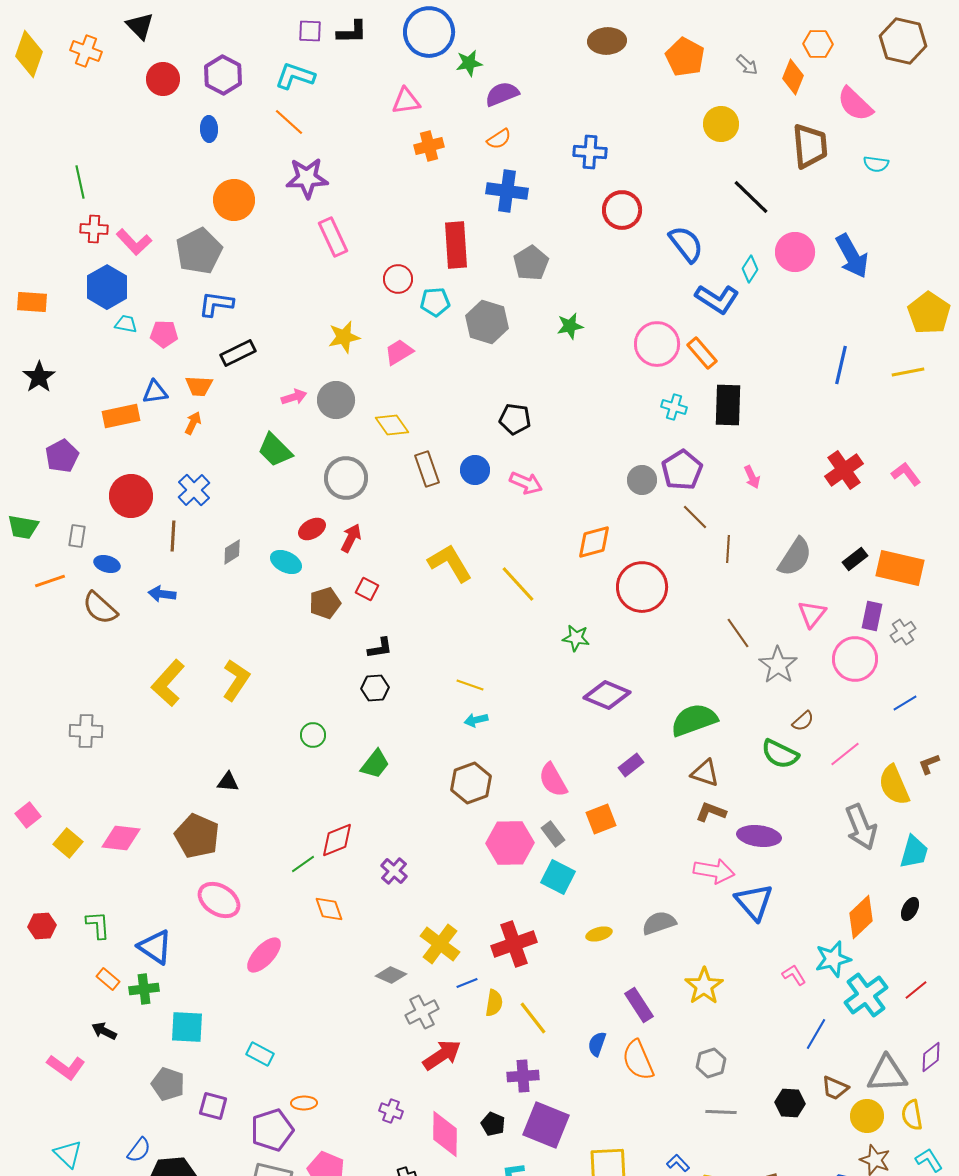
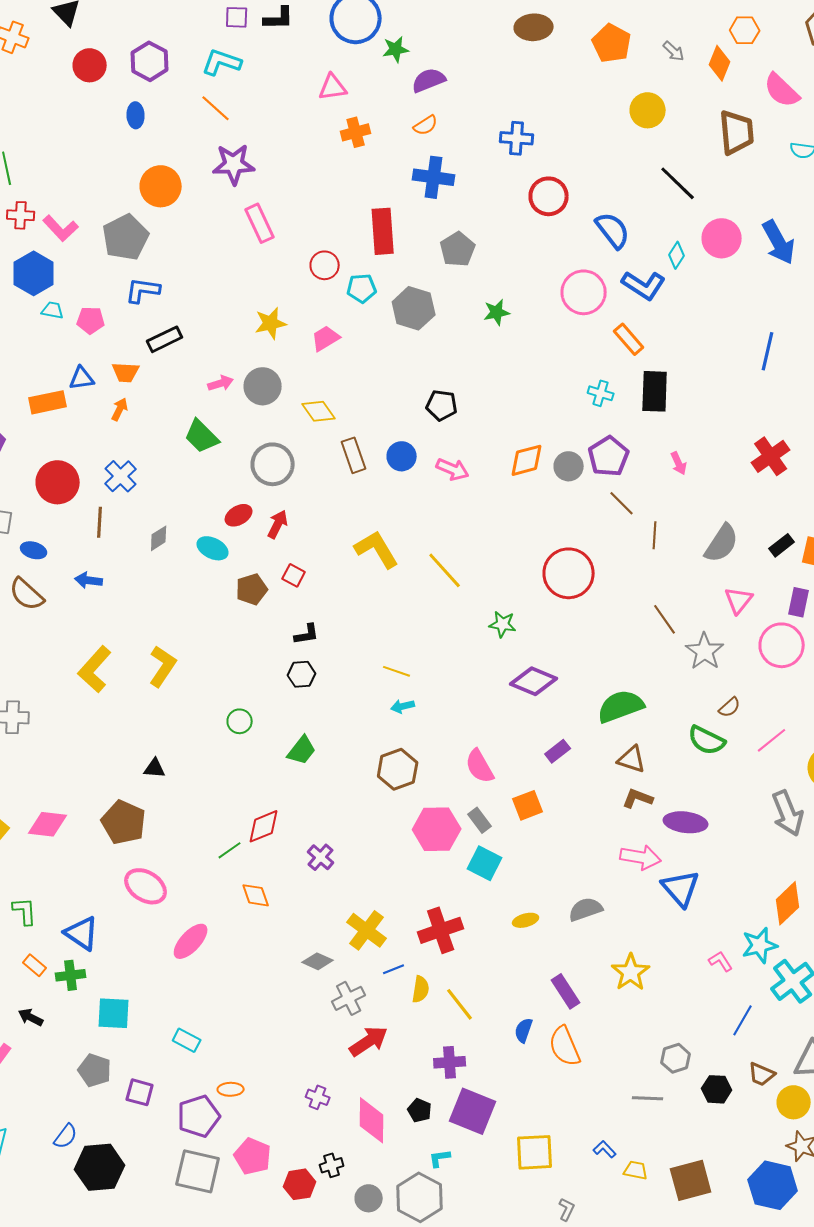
pink circle: (657, 344) -> (584, 292), moved
orange diamond: (594, 542) -> (527, 460), moved
gray hexagon: (711, 1063) -> (676, 1058), moved

